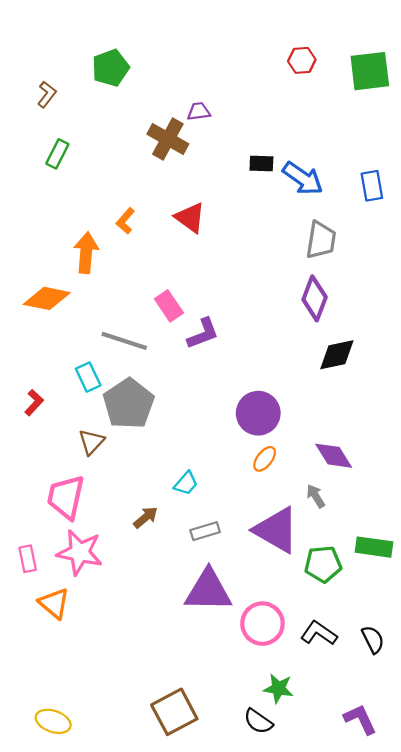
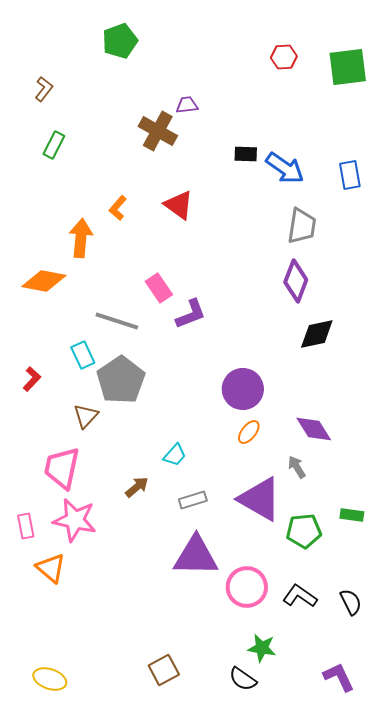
green pentagon: (111, 68) -> (120, 41), moved
green rectangle: (374, 547) -> (352, 515), size x0.7
brown square: (174, 712) -> (164, 670), size x0.7

